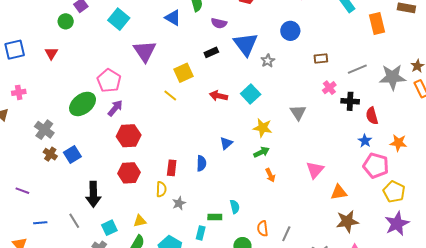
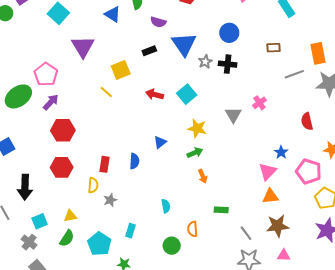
orange rectangle: (377, 24) -> (318, 53), moved
brown rectangle: (321, 58) -> (273, 48), moved
pink cross: (329, 88) -> (259, 103), moved
black cross: (350, 101) -> (228, 64), moved
blue star: (365, 141) -> (281, 152), moved
pink triangle: (315, 170) -> (268, 171), moved
green rectangle: (215, 217) -> (221, 210), moved
gray line: (286, 234) -> (246, 233), moved, turned -63

